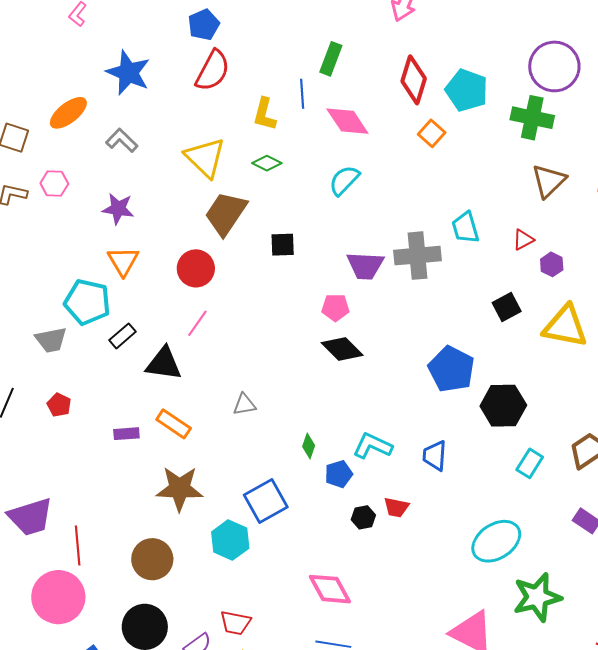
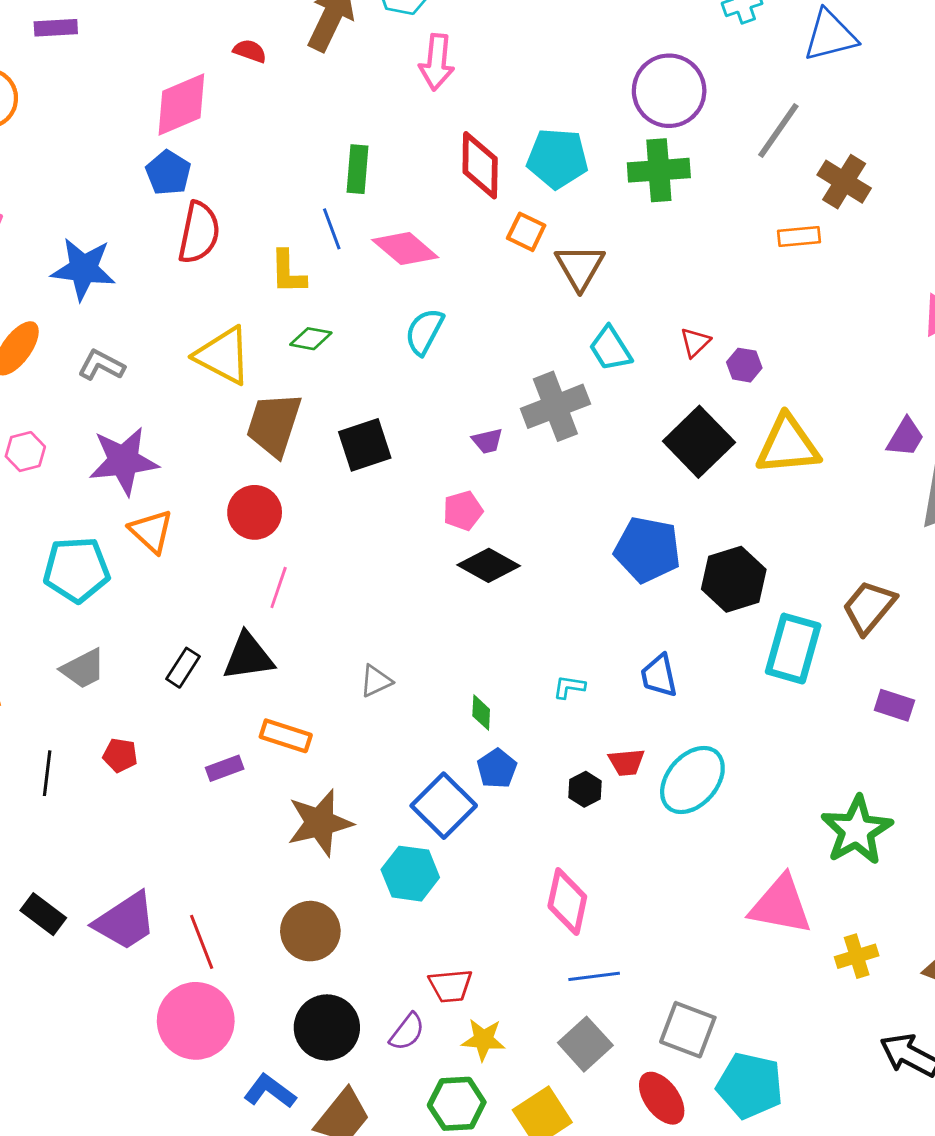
brown triangle: (549, 181) -> (580, 267), moved
purple star: (118, 209) -> (124, 461), size x1.5
black square: (283, 245) -> (365, 445), size x1.4
purple trapezoid: (365, 266) -> (487, 441), size x0.6
cyan pentagon: (87, 302) -> (76, 570), moved
black square: (507, 307) -> (699, 442), size x1.6
black rectangle: (123, 336) -> (183, 668), moved
cyan L-shape: (373, 446) -> (569, 687), size x0.6
cyan rectangle: (530, 463) -> (793, 649), size x1.6
blue pentagon: (339, 474) -> (497, 768), moved
cyan ellipse: (496, 541) -> (692, 780), moved
pink diamond: (330, 589) -> (567, 902), turned 57

